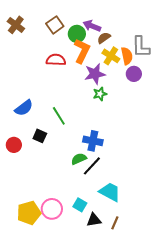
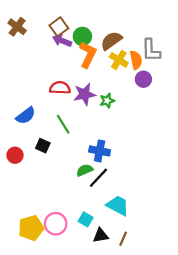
purple arrow: (92, 26) -> (62, 41), moved
brown semicircle: (104, 38) -> (111, 41), size x1.5
red semicircle: (56, 60) -> (60, 88), moved
purple star: (95, 74) -> (85, 94), moved

